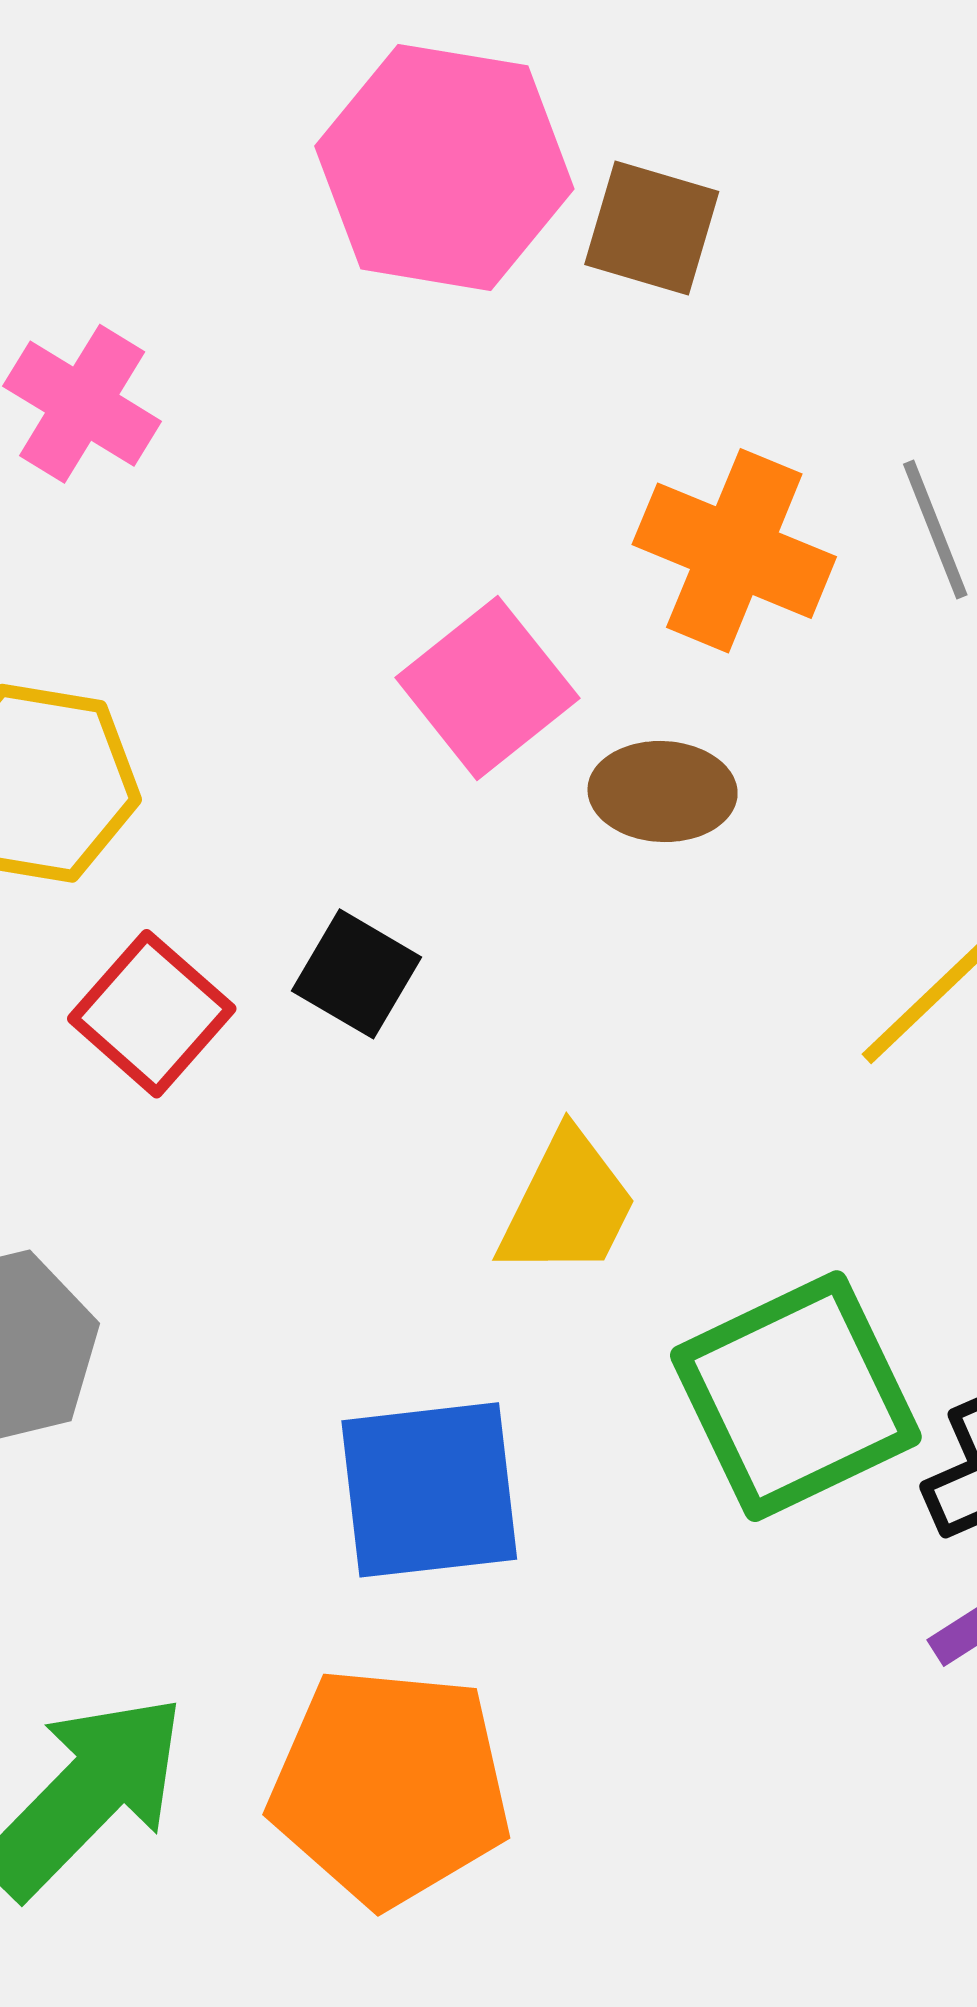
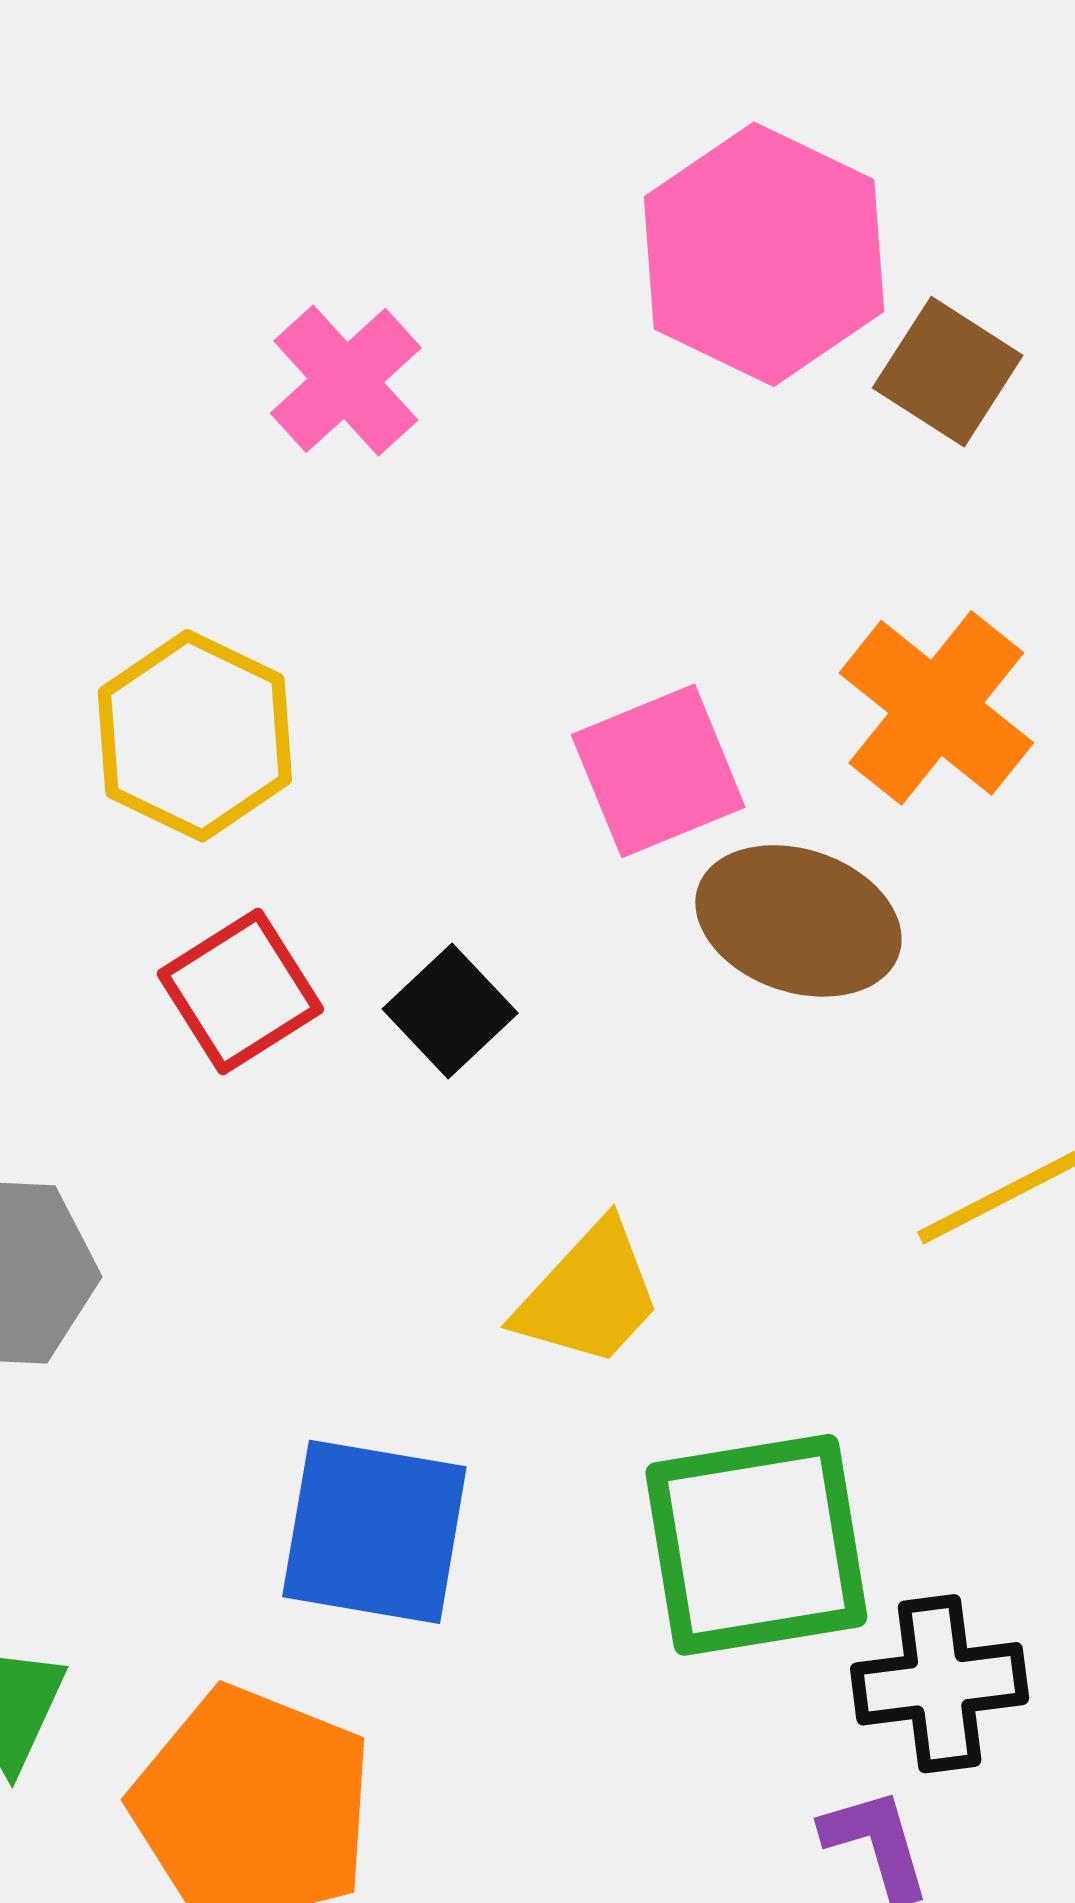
brown ellipse: (663, 792) -> (798, 921), size x1.4

